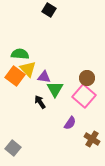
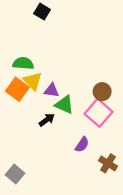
black square: (49, 10) -> (42, 12), moved
green triangle: (55, 89) -> (64, 105), turned -36
black arrow: (40, 102) -> (47, 120), turned 88

